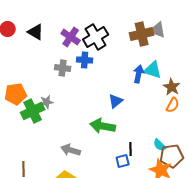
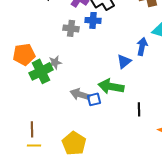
blue arrow: (139, 74) -> (142, 46), moved
gray arrow: (71, 150) -> (80, 94), moved
blue square: (123, 161) -> (94, 99), moved

